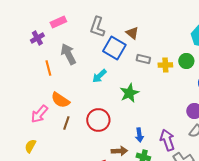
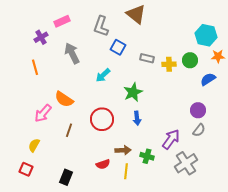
brown triangle: (132, 33) -> (136, 14), moved, size x1.5
blue square: (114, 48) -> (118, 47), size x0.7
orange line: (48, 68) -> (35, 67), moved
brown line: (66, 123) -> (69, 130), moved
blue arrow: (139, 135) -> (137, 118), moved
purple arrow: (167, 140) -> (171, 139), turned 55

